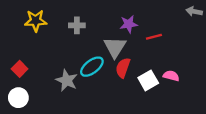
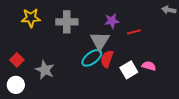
gray cross: (77, 25) -> (67, 22), size x1.5
cyan ellipse: (92, 67) -> (92, 58), moved
gray star: (67, 80) -> (45, 70), moved

